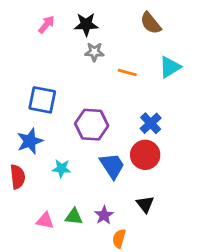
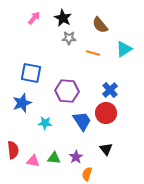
brown semicircle: (151, 23) -> (100, 25), moved
black star: (86, 24) -> (63, 18), turned 30
red semicircle: (18, 177) -> (13, 150), moved

